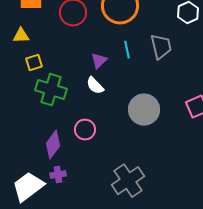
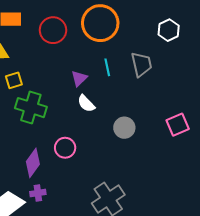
white semicircle: (95, 86) -> (86, 104), moved
gray circle: (144, 110) -> (124, 128), size x0.7

